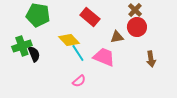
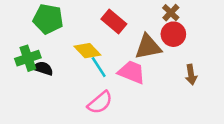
brown triangle: (117, 37) -> (148, 47), size x1.6
black semicircle: (34, 54) -> (43, 68), turned -49
pink semicircle: (79, 81) -> (100, 102), size x1.5

